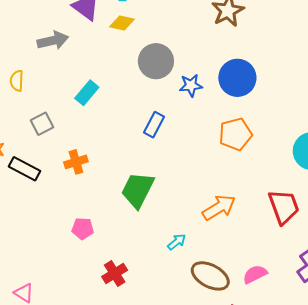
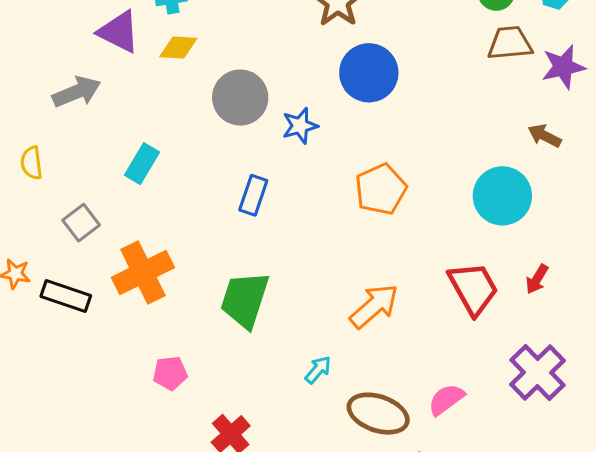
blue circle: (237, 78) -> (369, 73), moved
orange cross: (76, 162) -> (143, 273), size x1.6

